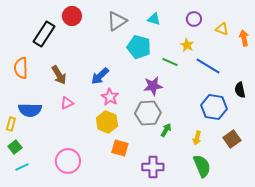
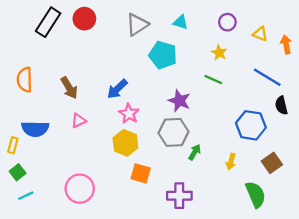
black rectangle: (44, 34) -> (48, 22), moved
green line: (170, 62) -> (213, 80), moved
blue line: (208, 66) -> (267, 77), moved
purple star: (153, 86) -> (179, 101), turned 30
green semicircle: (202, 166) -> (256, 194), moved

